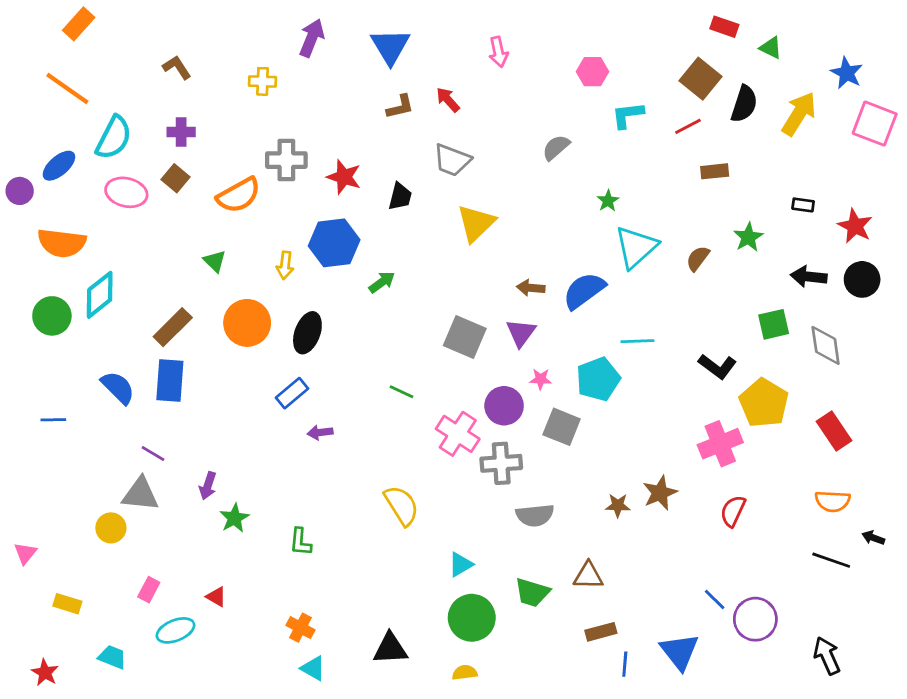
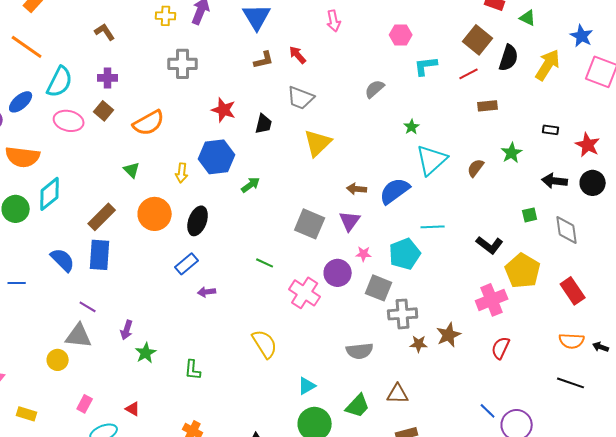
yellow cross: (263, 81) -> (166, 16), moved
gray cross: (286, 160) -> (183, 64), moved
green square: (774, 324) -> (530, 215), size x0.7
gray cross: (501, 463) -> (403, 314), moved
black arrow: (873, 538) -> (601, 347), moved
green trapezoid: (532, 592) -> (358, 406), turned -64

